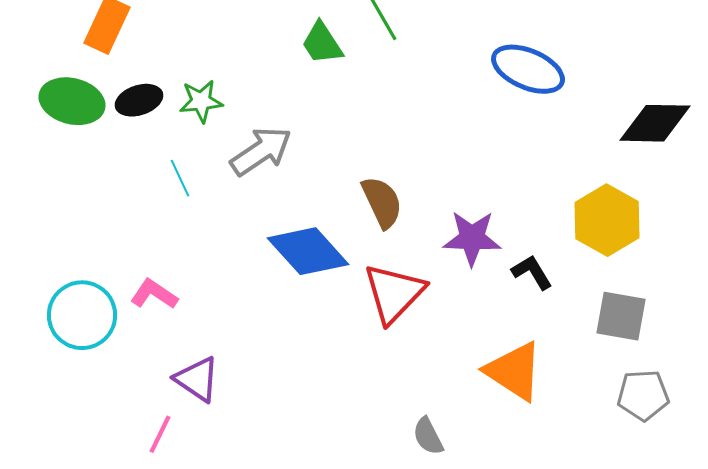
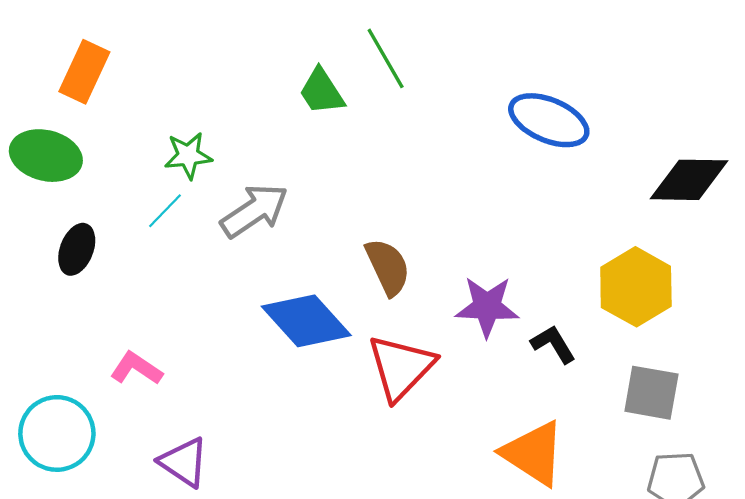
black ellipse: (139, 100) -> (77, 249), moved, turned -51
cyan line: (180, 178) -> (165, 211), moved, turned 69
cyan circle: (82, 315) -> (57, 433), moved

